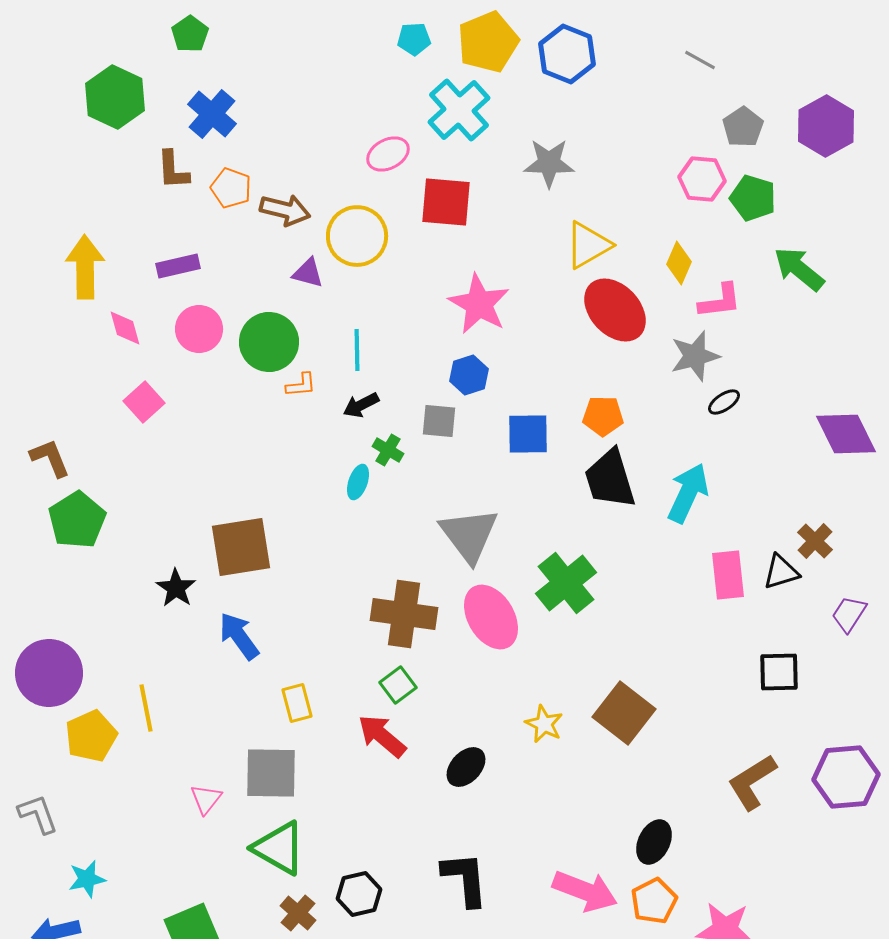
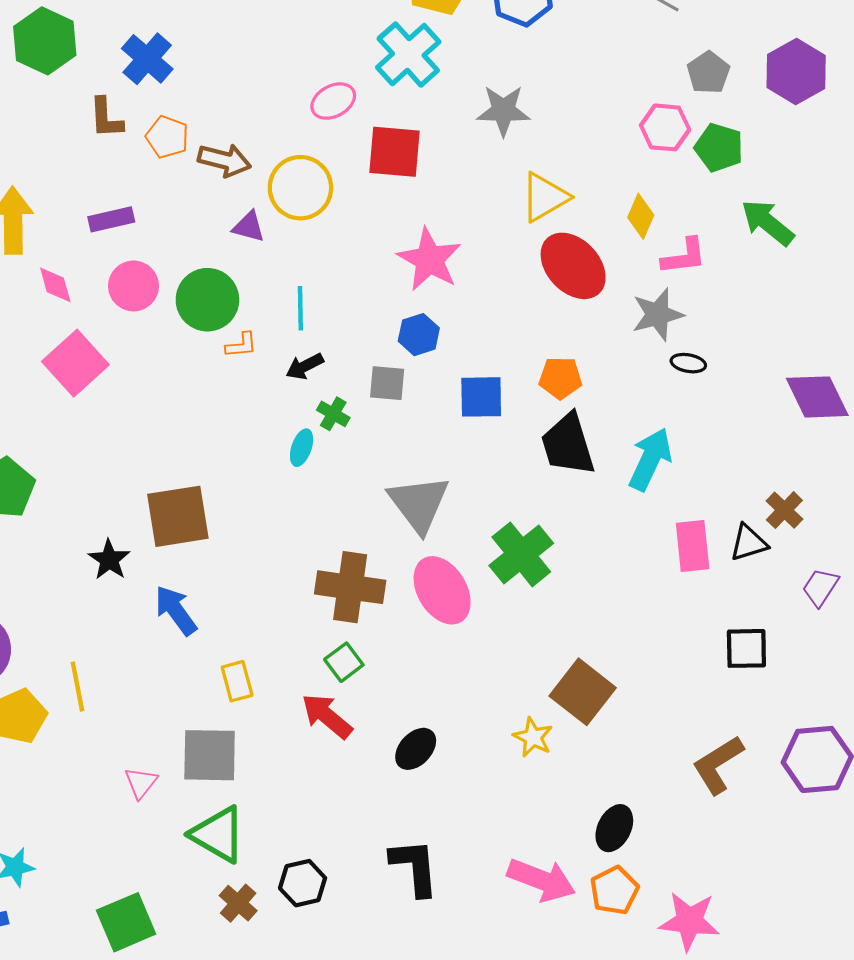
pink square: (144, 402) -> (75, 363), size x1.5
black ellipse: (724, 402) -> (688, 363), turned 44
yellow star: (544, 724) -> (533, 737), moved

